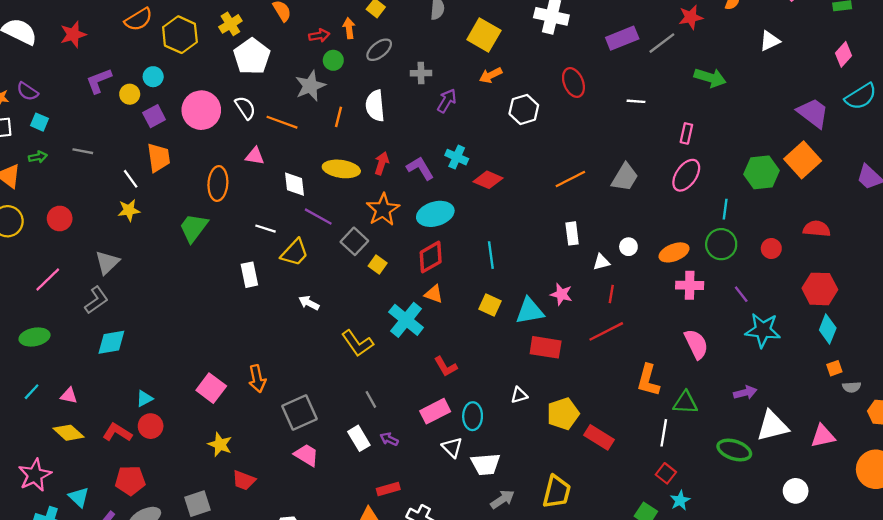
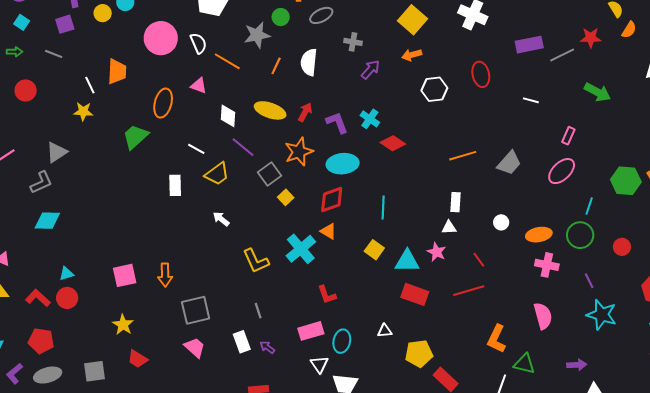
purple square: (154, 116) -> (65, 24), moved
red circle: (60, 218) -> (26, 90), moved
white triangle: (601, 262) -> (449, 227), moved
red line: (611, 294) -> (479, 260), turned -56
pink square: (211, 388) -> (125, 275), turned 30

